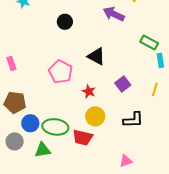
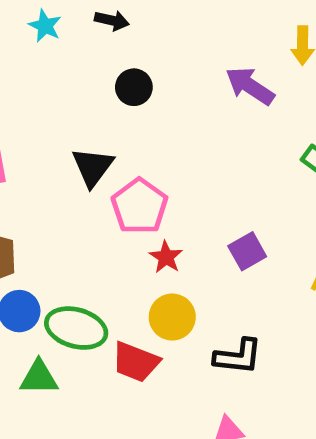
black triangle: (96, 56) -> (93, 167), moved, turned 30
pink pentagon: (61, 72) -> (139, 206), moved
black L-shape: (133, 120) -> (238, 356), moved

